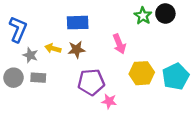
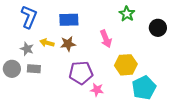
black circle: (165, 14) -> (158, 28), moved
blue L-shape: (18, 29) -> (29, 17), moved
cyan pentagon: (176, 77) -> (144, 88), moved

